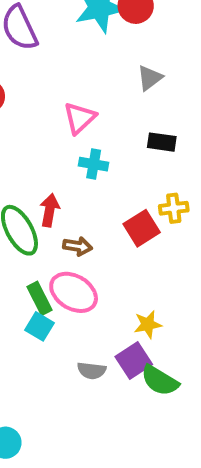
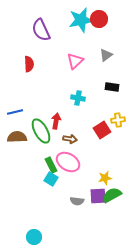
pink triangle: (80, 118) -> (75, 61), moved
purple square: (134, 361) -> (98, 196), turned 30
green semicircle: (160, 381) -> (112, 195), moved, turned 120

